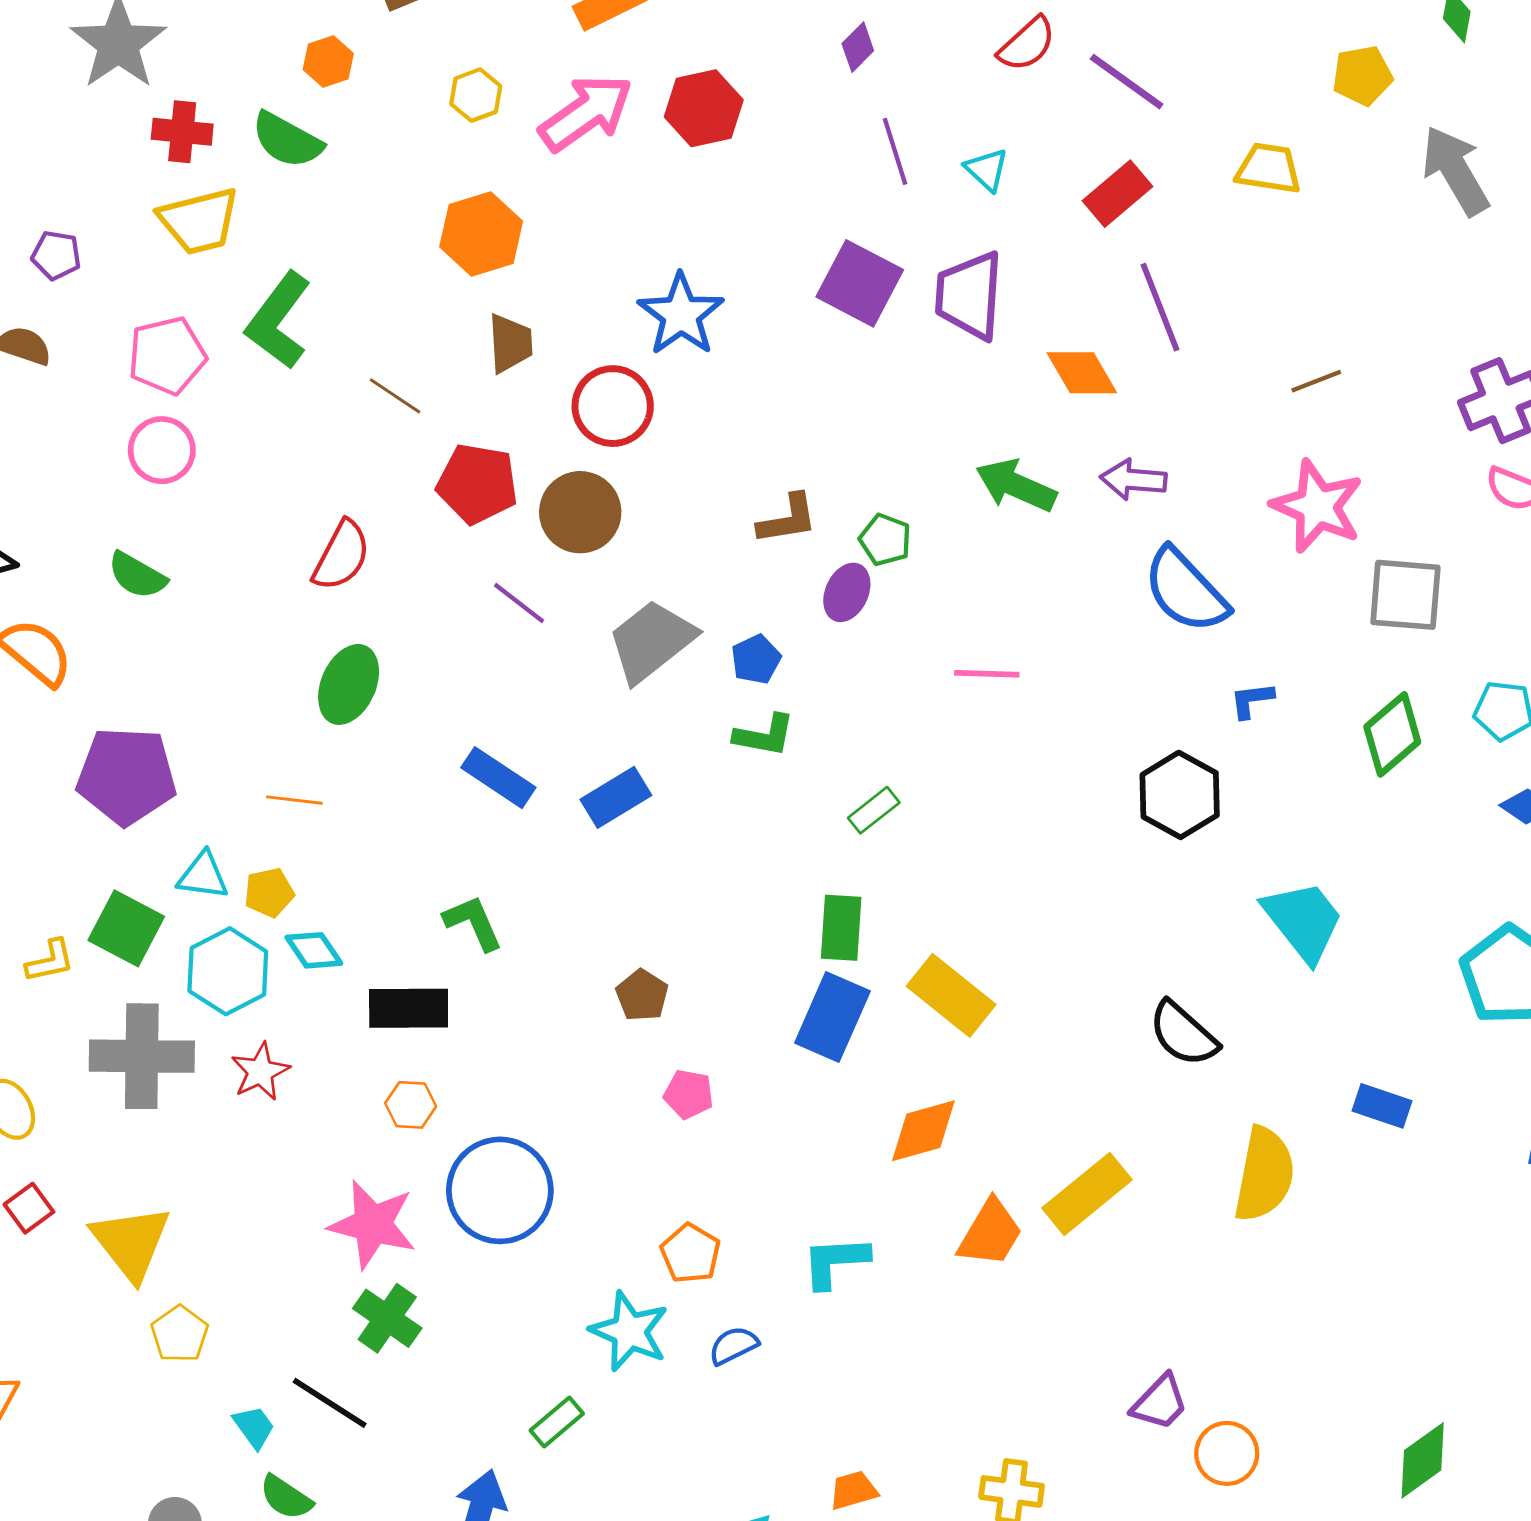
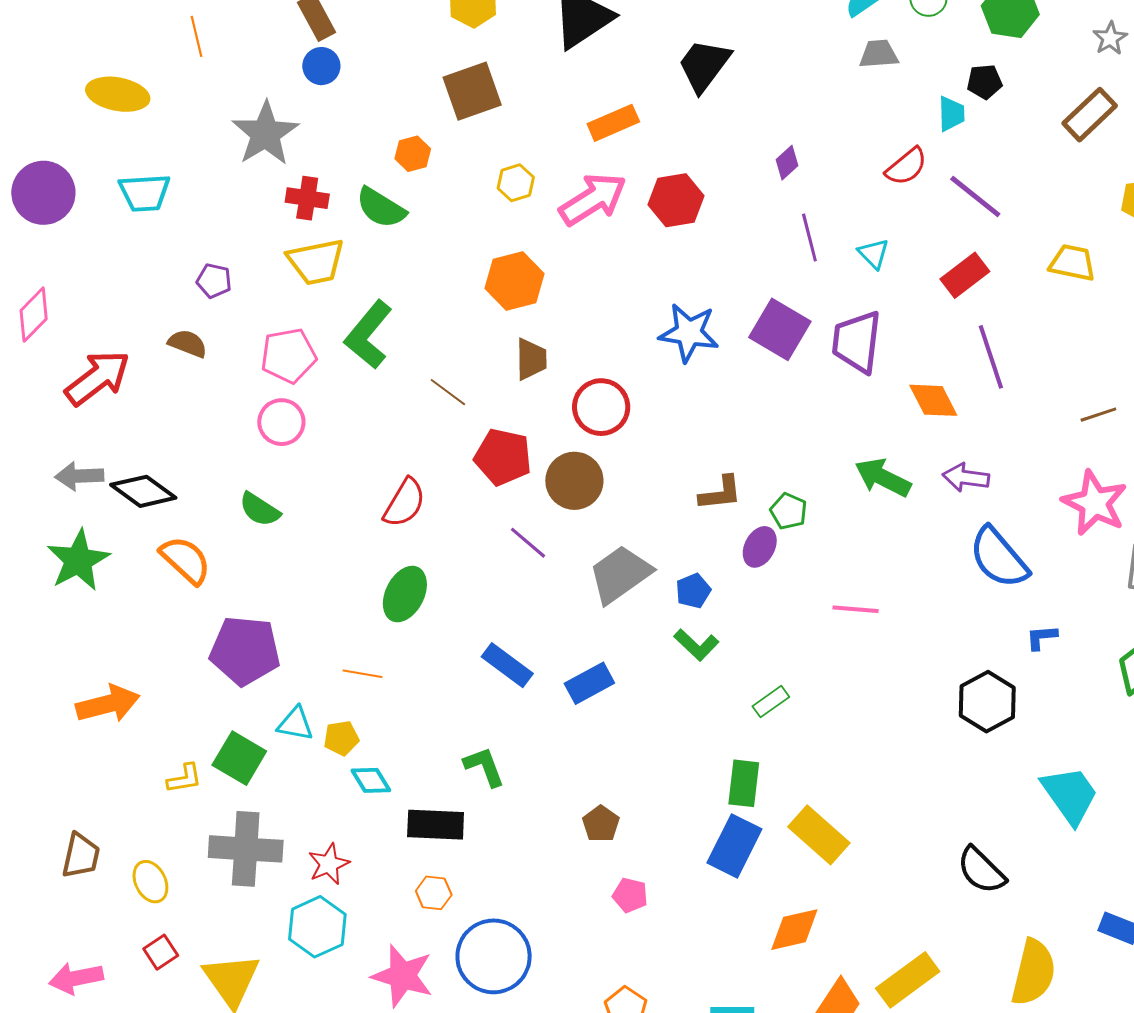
blue star: (681, 314) -> (689, 333), moved, turned -30
green L-shape: (764, 735) -> (696, 645), turned 30
cyan hexagon: (228, 971) -> (317, 927), moved

